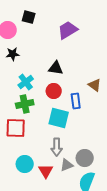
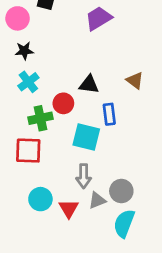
black triangle: (56, 68) -> (89, 84), moved
cyan cross: (26, 82) -> (28, 82), moved
brown triangle: (95, 85) -> (135, 80), moved
red circle: (54, 91) -> (63, 103), moved

